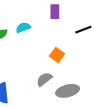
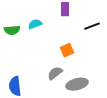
orange square: (57, 55) -> (67, 50), turned 32

